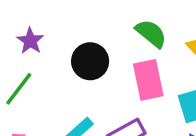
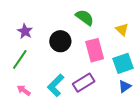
green semicircle: (151, 33) -> (85, 17), moved

